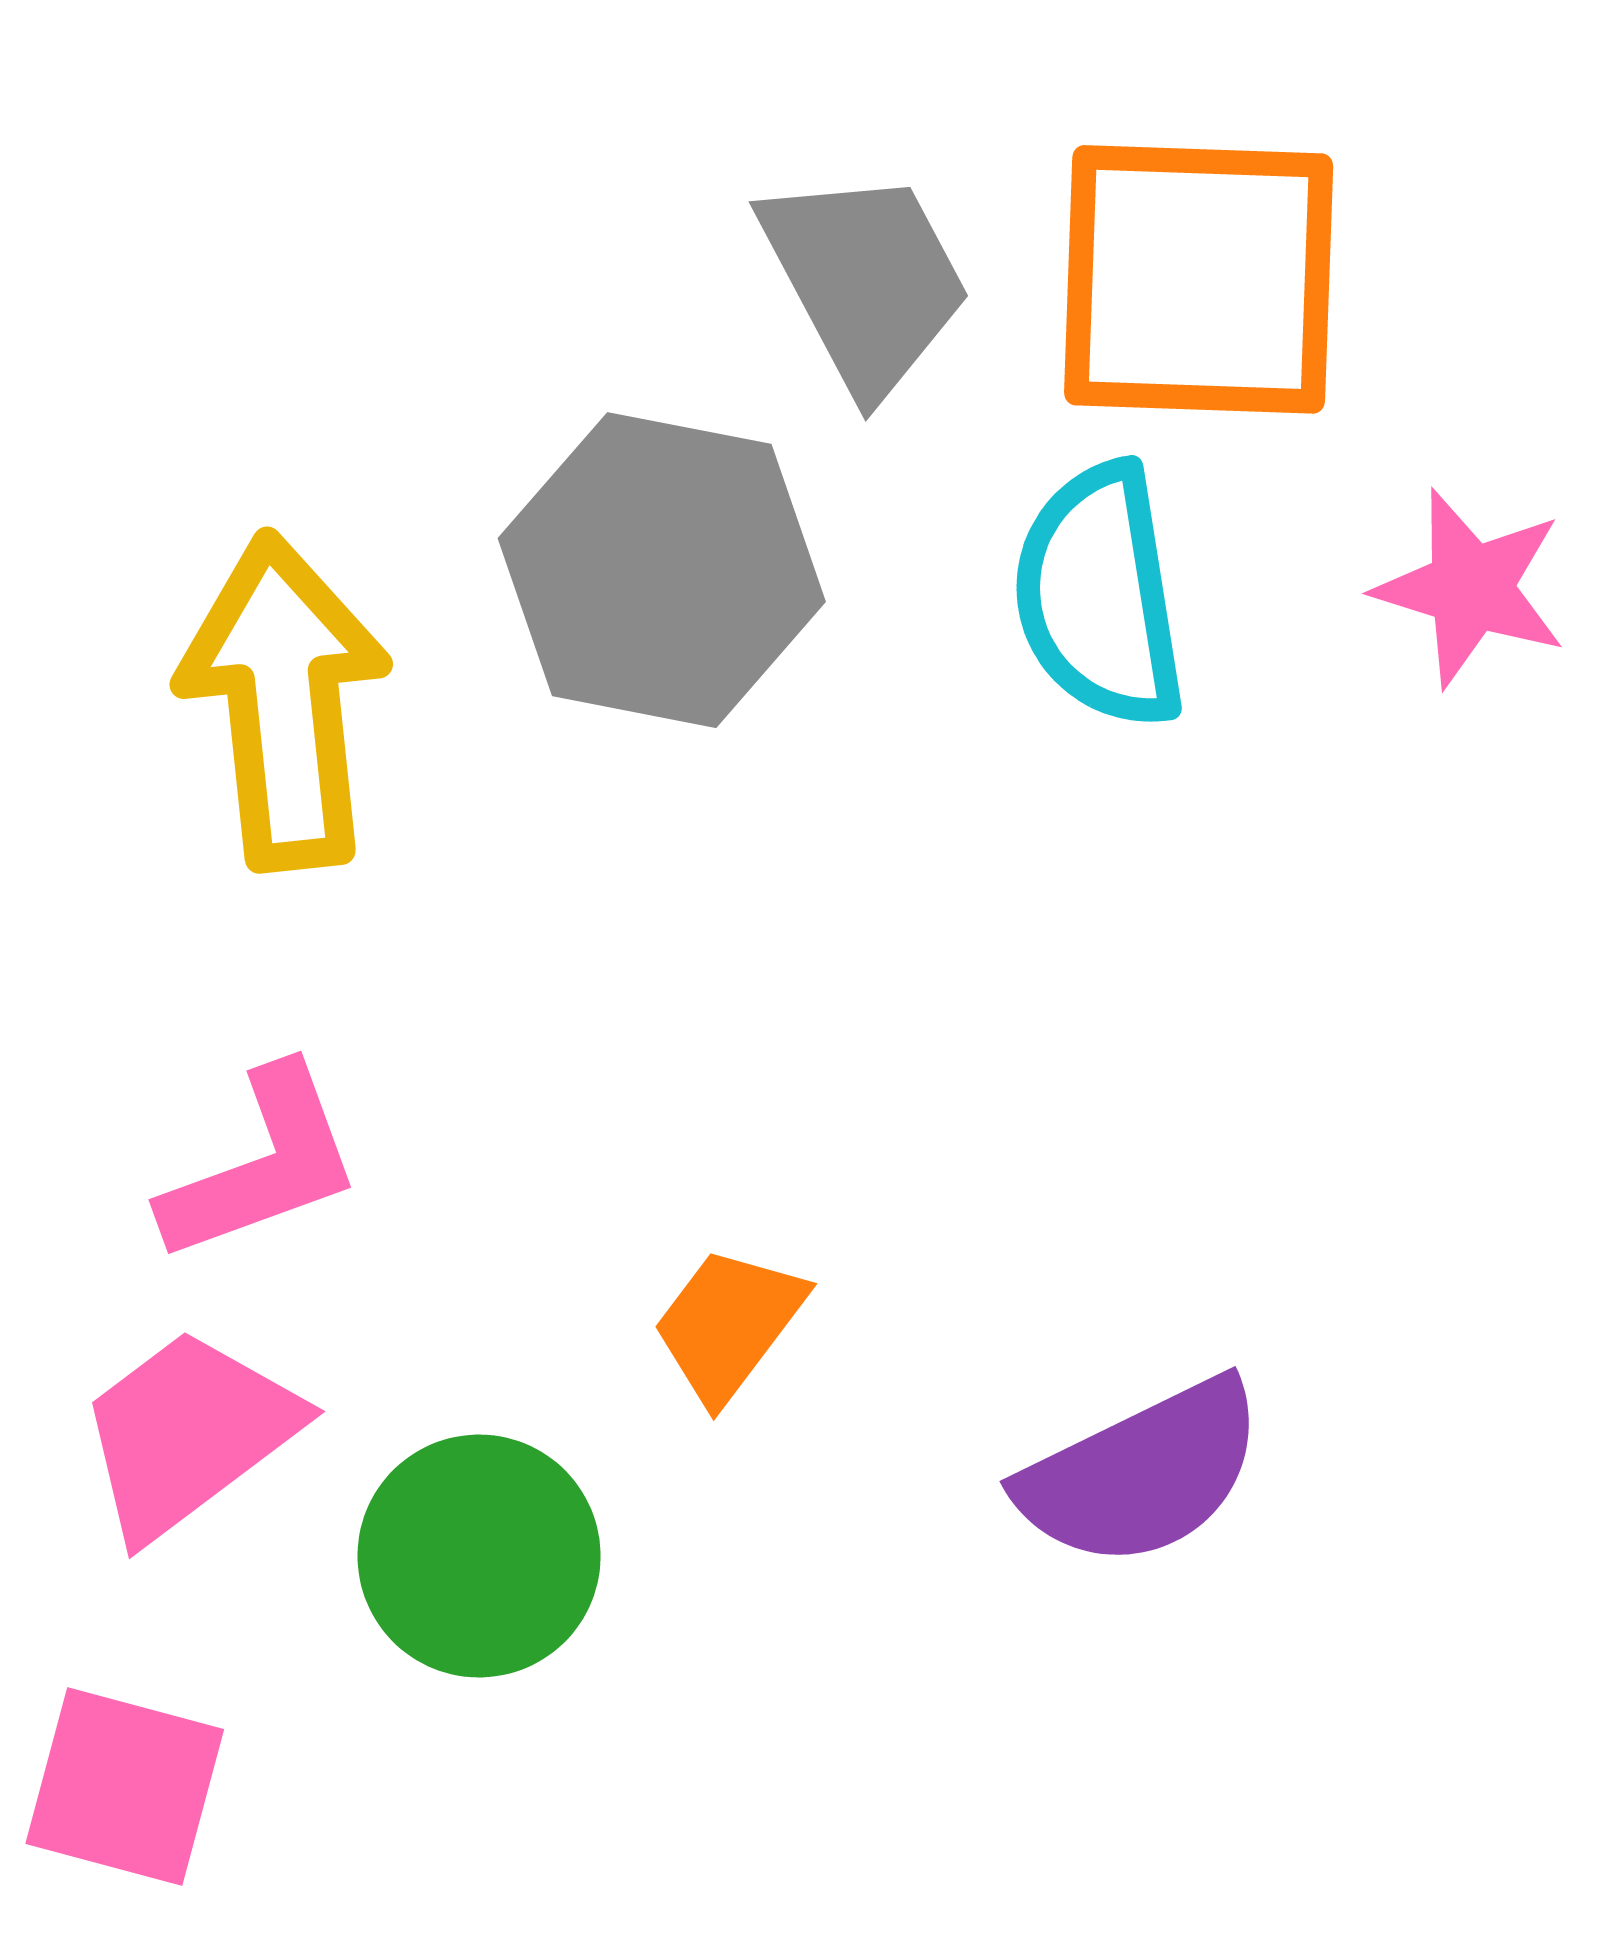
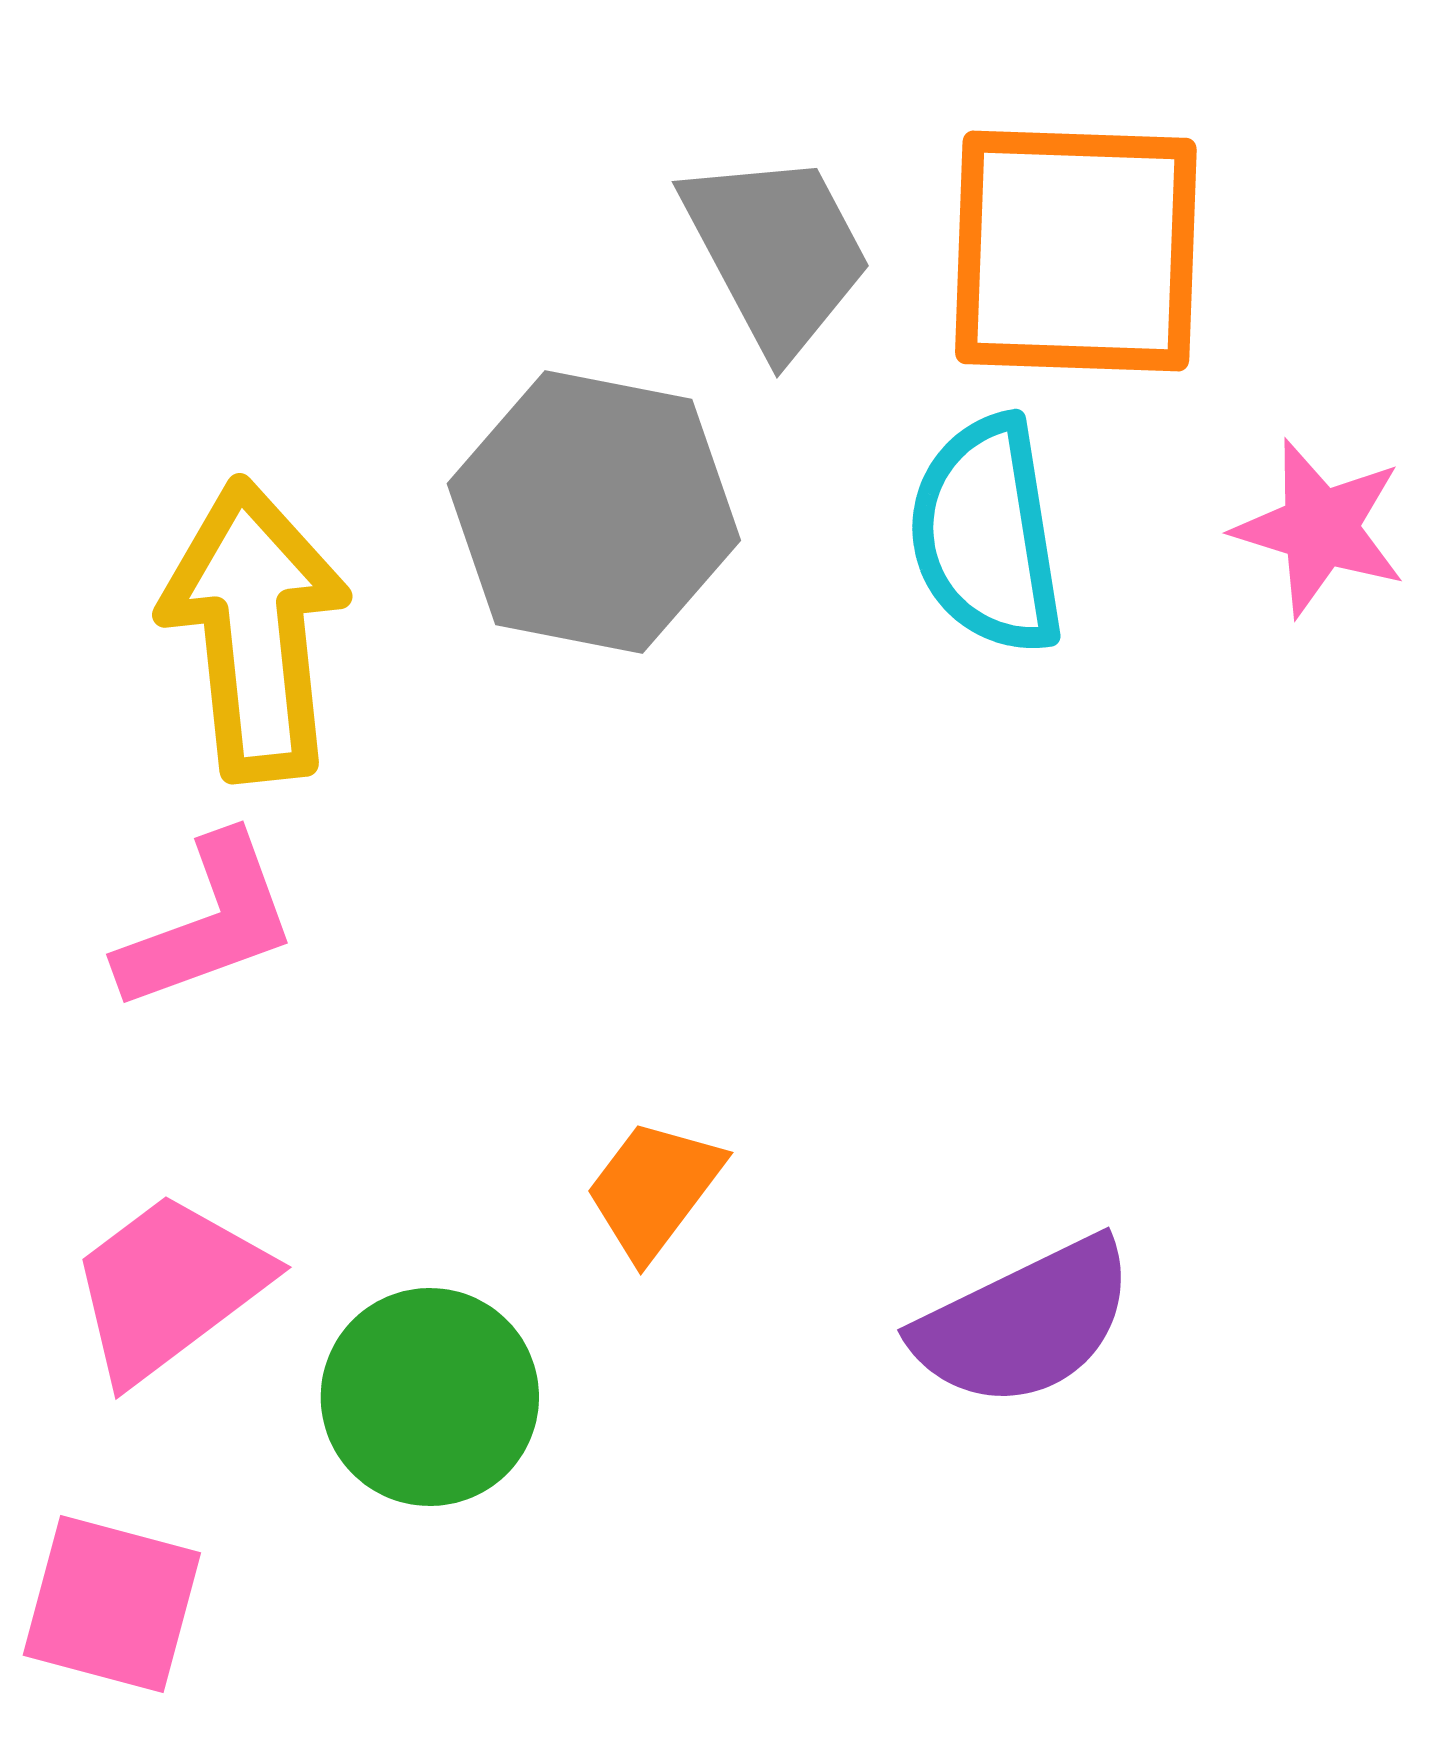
pink L-shape: (262, 1165) -> (208, 923), moved

